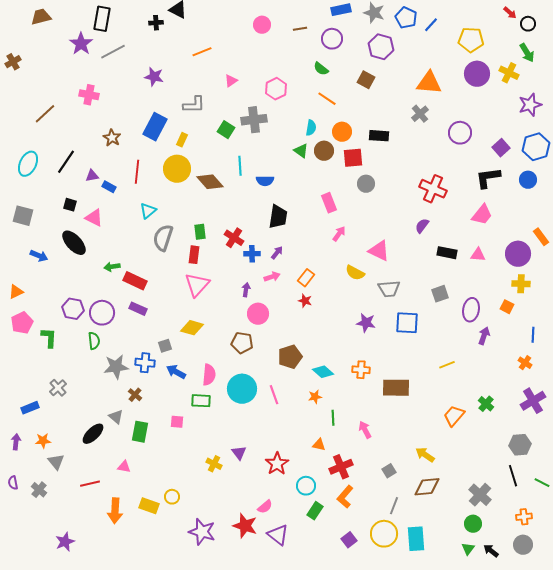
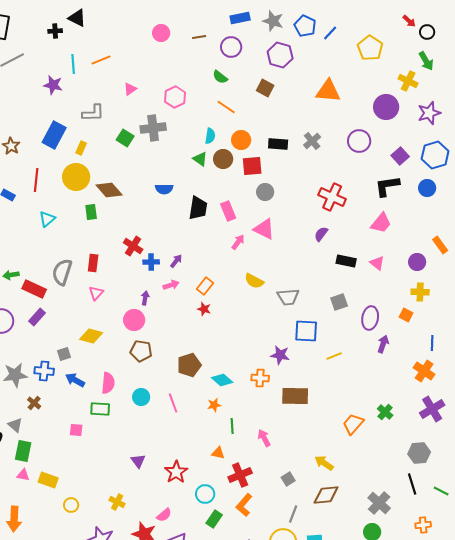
yellow pentagon: (471, 40) -> (370, 48), turned 30
purple circle: (477, 74) -> (386, 107), moved
gray cross: (420, 114) -> (312, 141), moved
cyan line: (240, 166) -> (73, 64), moved
black trapezoid: (278, 217) -> (198, 208), moved
green rectangle: (200, 232) -> (91, 212), moved
gray semicircle: (163, 238) -> (62, 272), moved
pink triangle: (379, 251) -> (264, 229), moved
purple circle: (518, 254) -> (417, 262), size x0.7
pink triangle: (478, 255) -> (377, 263), turned 35
pink triangle: (197, 285) -> (96, 293), size x0.6
purple rectangle: (138, 309) -> (37, 317), turned -72
pink circle: (258, 314) -> (134, 320), moved
purple star: (366, 323) -> (280, 355), moved
orange cross: (525, 363) -> (424, 371), size x1.5
yellow line: (447, 365) -> (334, 356), moved
cyan circle: (242, 389) -> (141, 397), size x0.6
green rectangle: (140, 432) -> (23, 451), moved
yellow cross: (214, 464) -> (117, 502), moved
yellow rectangle: (149, 506) -> (48, 480), moved

